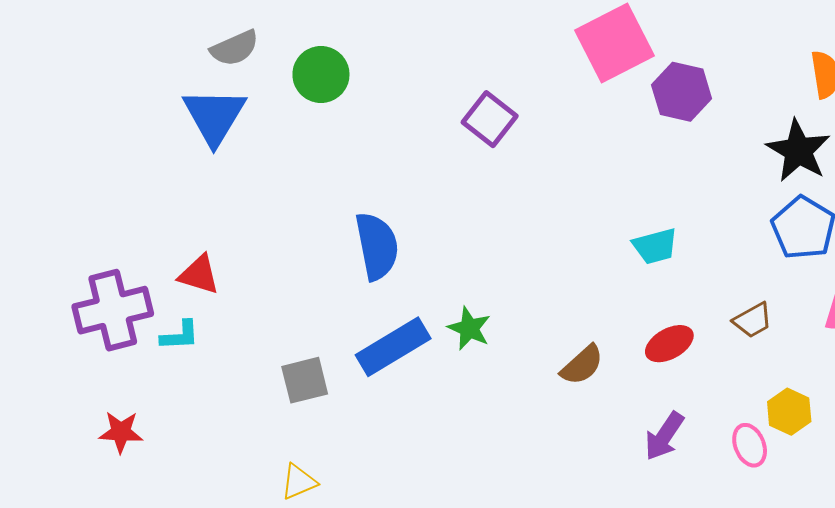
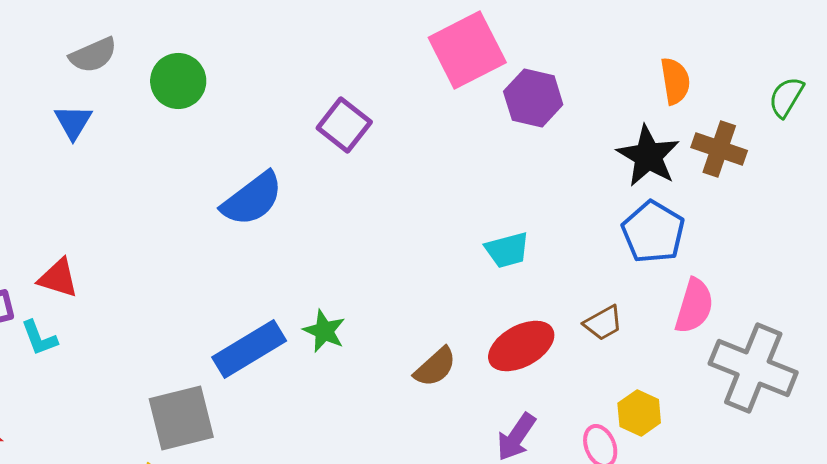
blue triangle: (214, 116) -> (73, 122), size x0.6
blue semicircle: (377, 246) -> (252, 199), moved, turned 64
cyan L-shape: (180, 336) -> (39, 338), turned 72
red ellipse: (669, 344) -> (521, 346), size x1.4
gray square: (305, 380) -> (181, 418), moved, size x1.4

